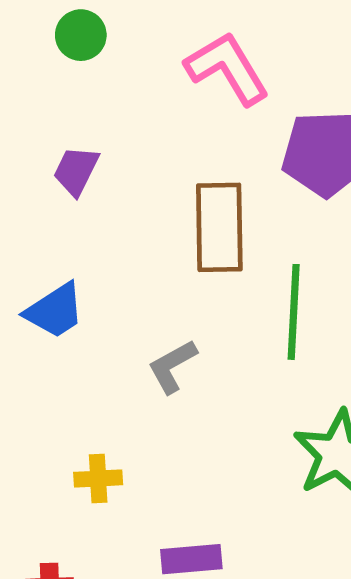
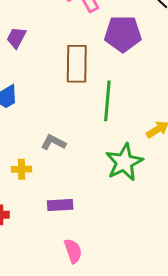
gray L-shape: (172, 366) -> (53, 142), moved, turned 55

